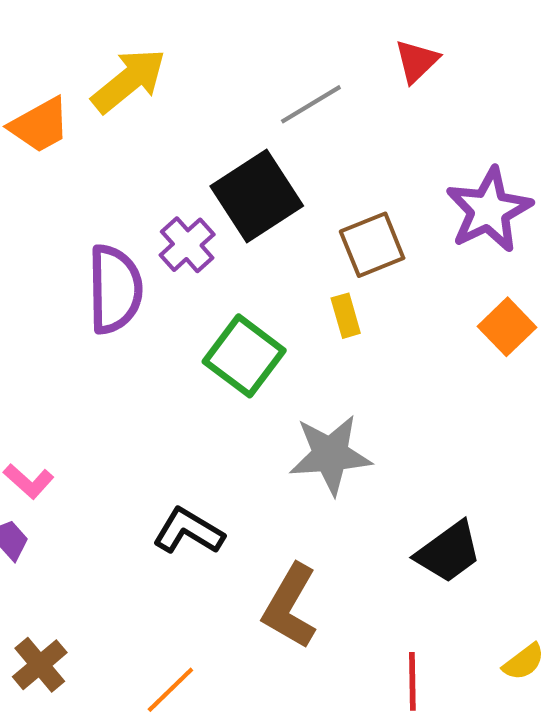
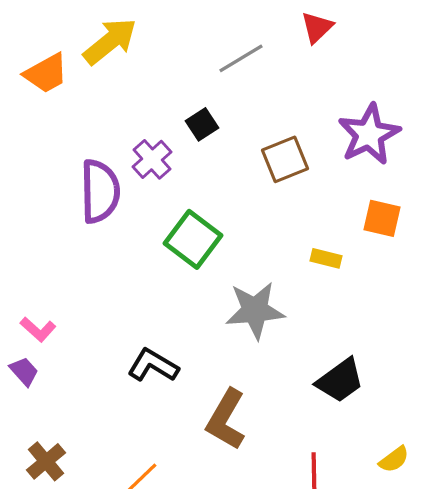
black square: (257, 196) -> (202, 124), size x0.5
yellow rectangle: (346, 316) -> (326, 258), moved, turned -60
orange square: (507, 327) -> (382, 218), turned -33

